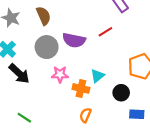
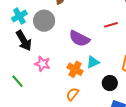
purple semicircle: (74, 40) -> (79, 39), moved
gray circle: (47, 47) -> (44, 21), moved
pink star: (60, 74) -> (42, 64), moved

